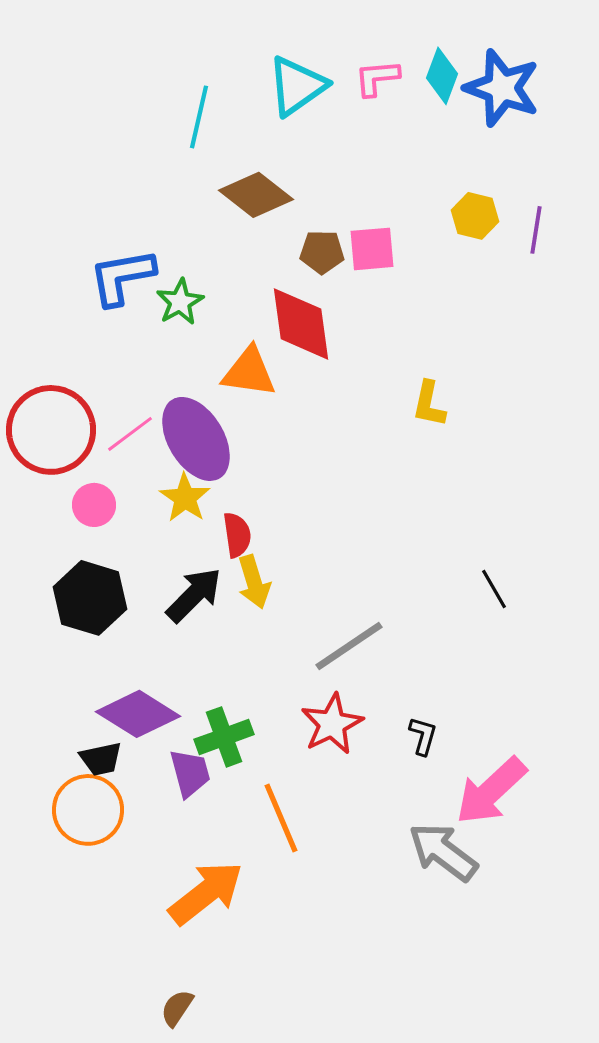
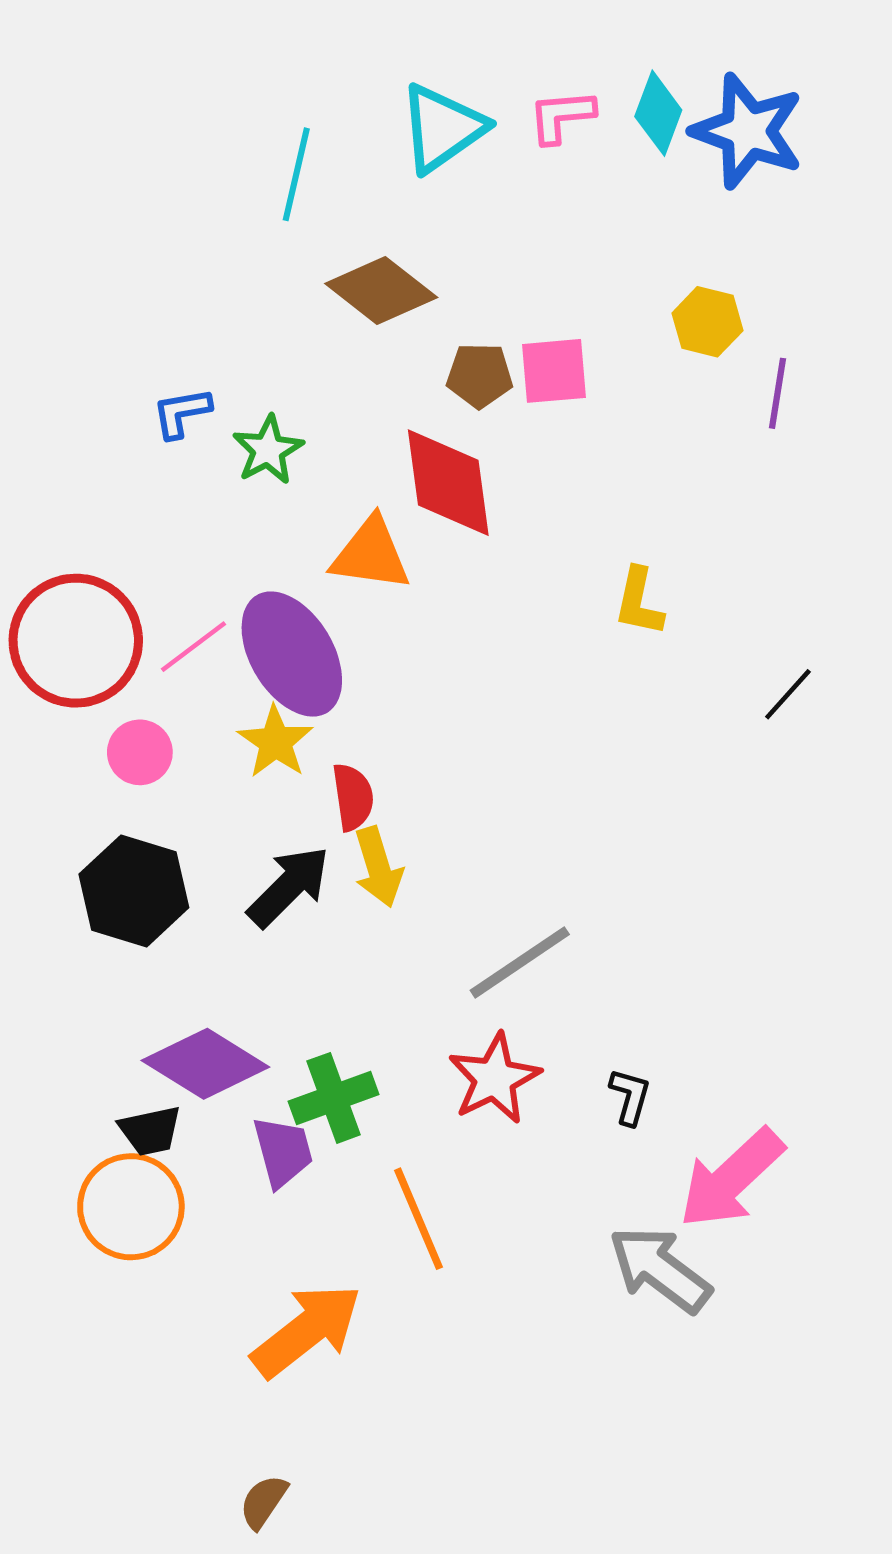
purple line: (536, 230) -> (777, 393), moved
blue L-shape: (122, 277) -> (182, 413), size x0.6
black line: (494, 589) -> (788, 694), moved, turned 72

